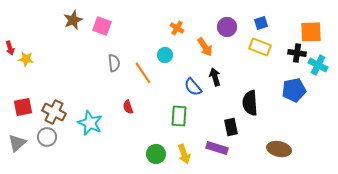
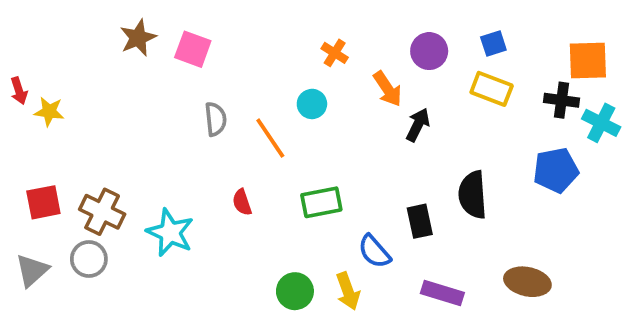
black arrow: (215, 77) -> (418, 125), moved, turned 42
blue semicircle: (193, 87) -> (374, 251), moved
green rectangle: (179, 116) -> (321, 202), moved, turned 75
black rectangle: (231, 127) -> (420, 221), moved
purple rectangle: (217, 148) -> (442, 293), moved

